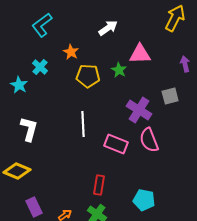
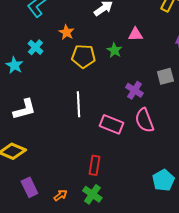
pink triangle: (140, 54) -> (135, 34), size x0.7
purple cross: (139, 110) -> (134, 90), size x0.7
white L-shape: (29, 129) -> (24, 109), turned 60
cyan pentagon: (144, 200) -> (163, 180), moved, turned 30

